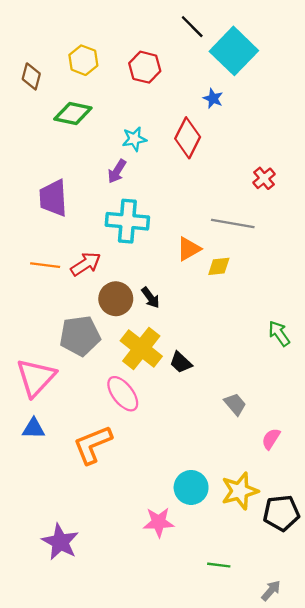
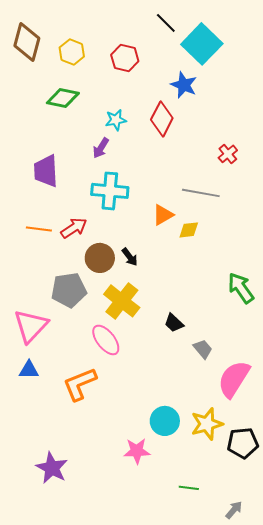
brown diamond: (31, 76) -> (27, 42), moved, size x1.6
blue star: (213, 98) -> (184, 85), size x1.5
green arrow: (279, 333) -> (241, 288), size x1.4
black trapezoid: (181, 362) -> (174, 323), moved
pink semicircle: (271, 439) -> (234, 379), size x2.0

